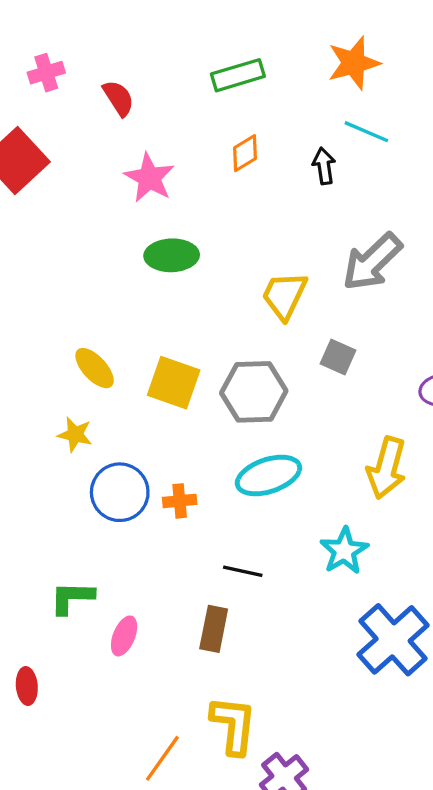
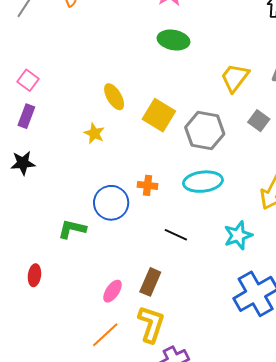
blue circle: (120, 492) -> (111, 203), moved
brown rectangle: (214, 629) -> (150, 282), moved
pink ellipse: (124, 636) -> (112, 291), moved

